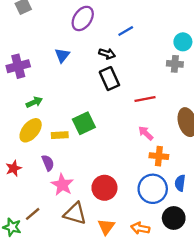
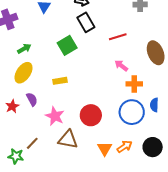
green square: (84, 123) -> (67, 45), moved
yellow rectangle: (60, 135) -> (60, 81), moved
purple semicircle: (48, 163) -> (32, 99), moved
black circle: (174, 218) -> (153, 147), moved
orange triangle: (106, 227) -> (105, 149), moved
orange arrow: (140, 228) -> (124, 147), turned 140

